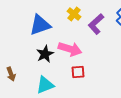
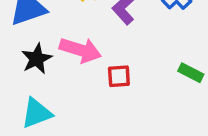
red square: (78, 72) -> (119, 76), moved

